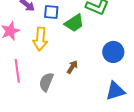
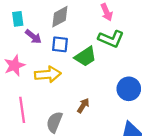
yellow arrow: (40, 39) -> (48, 74), turned -100

